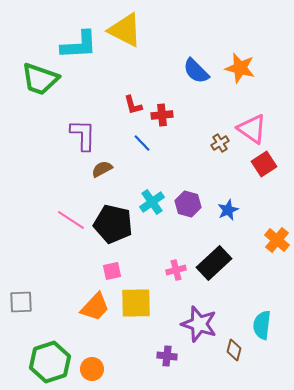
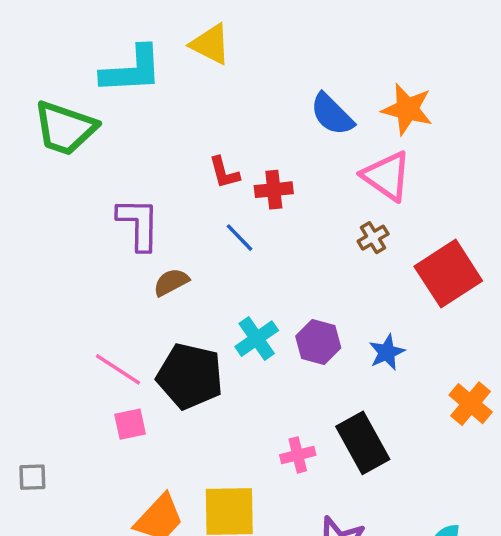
yellow triangle: (125, 30) -> (210, 44), size x0.7
pink triangle: (252, 129) -> (387, 176), moved
red square: (264, 164) -> (448, 274), size x1.5
black rectangle: (214, 263) -> (363, 443), turned -76
pink square: (112, 271) -> (130, 424), moved
gray square: (21, 302) -> (32, 477), moved, size x0.7

